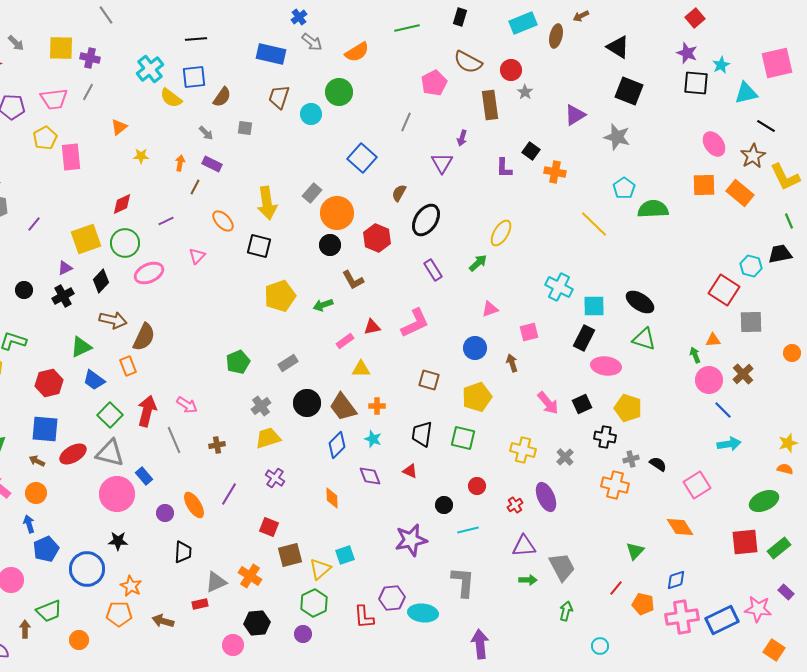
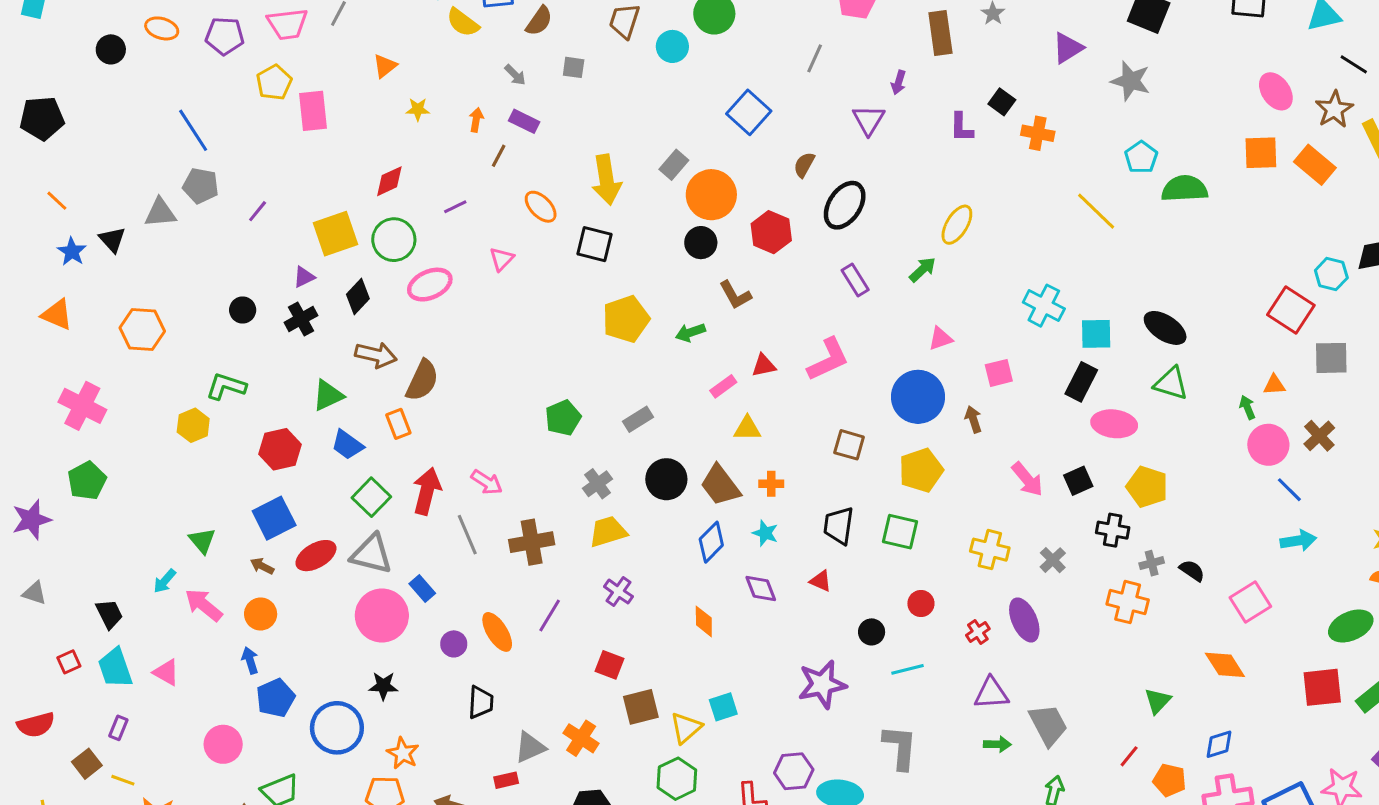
blue circle: (475, 348) -> (918, 397), size x1.5
blue square: (45, 429) -> (274, 518), turned -32
brown cross: (217, 445) -> (532, 542), size x1.8

